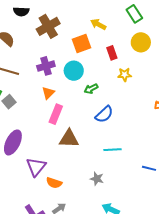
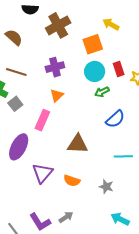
red rectangle: (112, 53) -> (119, 69), moved
cyan circle: (74, 71) -> (95, 71), moved
pink rectangle: (56, 114) -> (42, 120), moved
orange semicircle: (54, 183) -> (72, 181), moved

